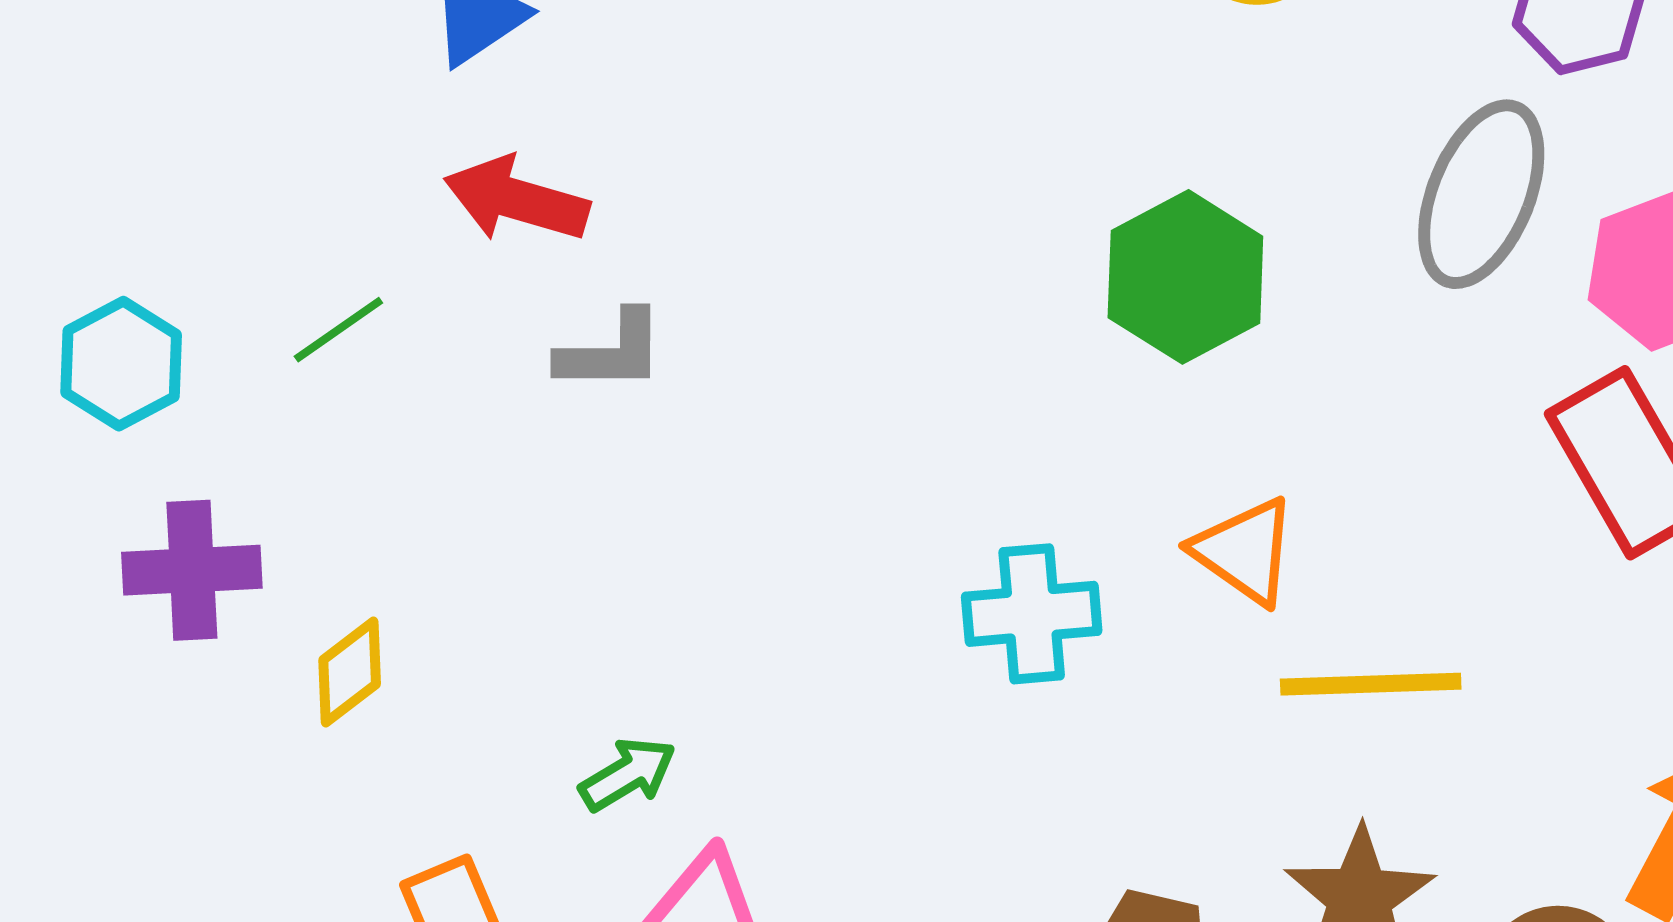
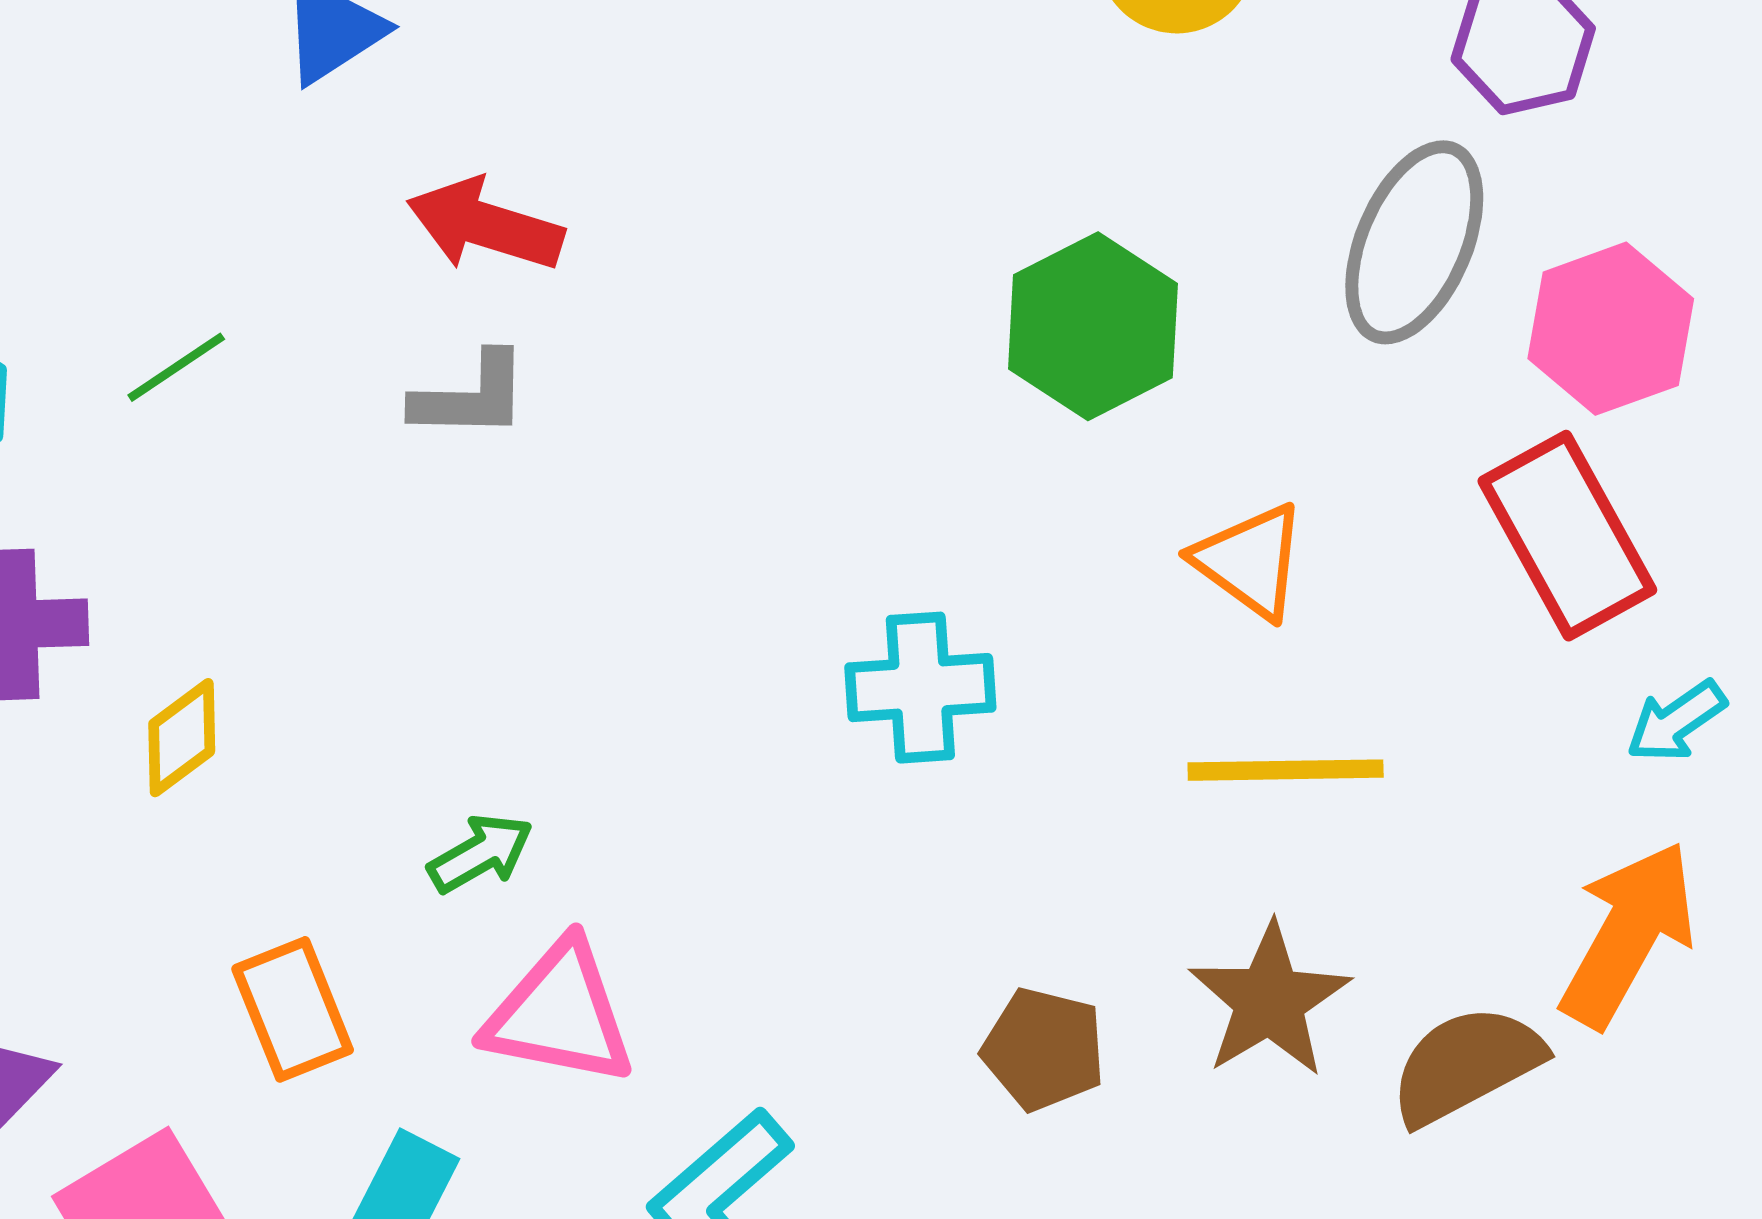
red arrow: (516, 200) -> (485, 225), moved
orange triangle: (1245, 551) -> (1250, 561), moved

